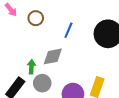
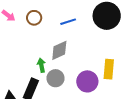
blue line: (68, 30) -> (68, 22), turned 63

